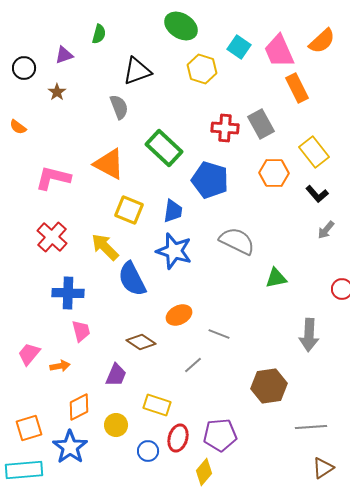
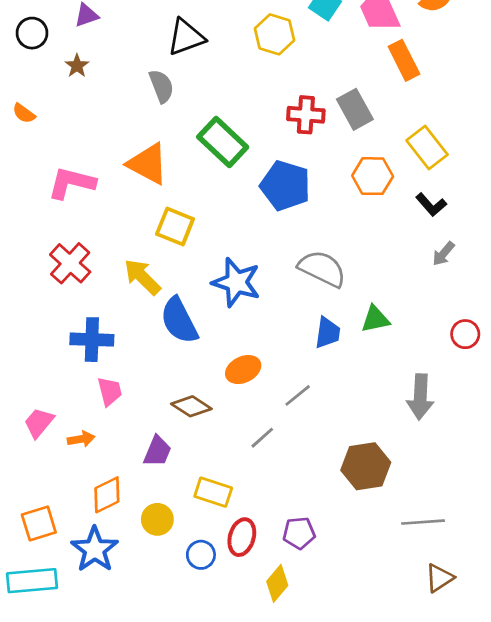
blue trapezoid: (173, 211) -> (328, 333), moved
gray line: (219, 334) -> (298, 395), turned -60
purple pentagon: (220, 435) -> (299, 533), size x0.7

